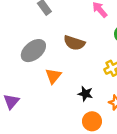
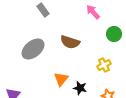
orange triangle: (53, 76) -> (61, 79), moved

